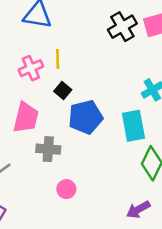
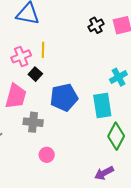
black cross: (122, 27) -> (96, 25), size x0.7
black square: (63, 90) -> (35, 74), moved

